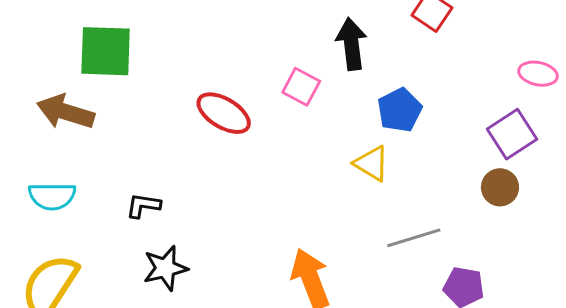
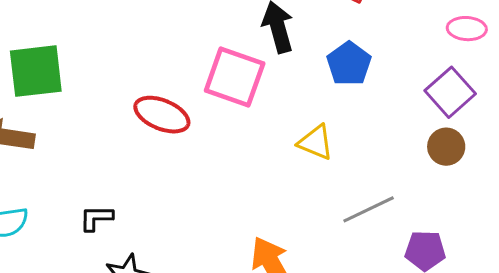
pink square: (301, 87) -> (235, 77), size x1.6
blue pentagon: (400, 110) -> (349, 64), moved

